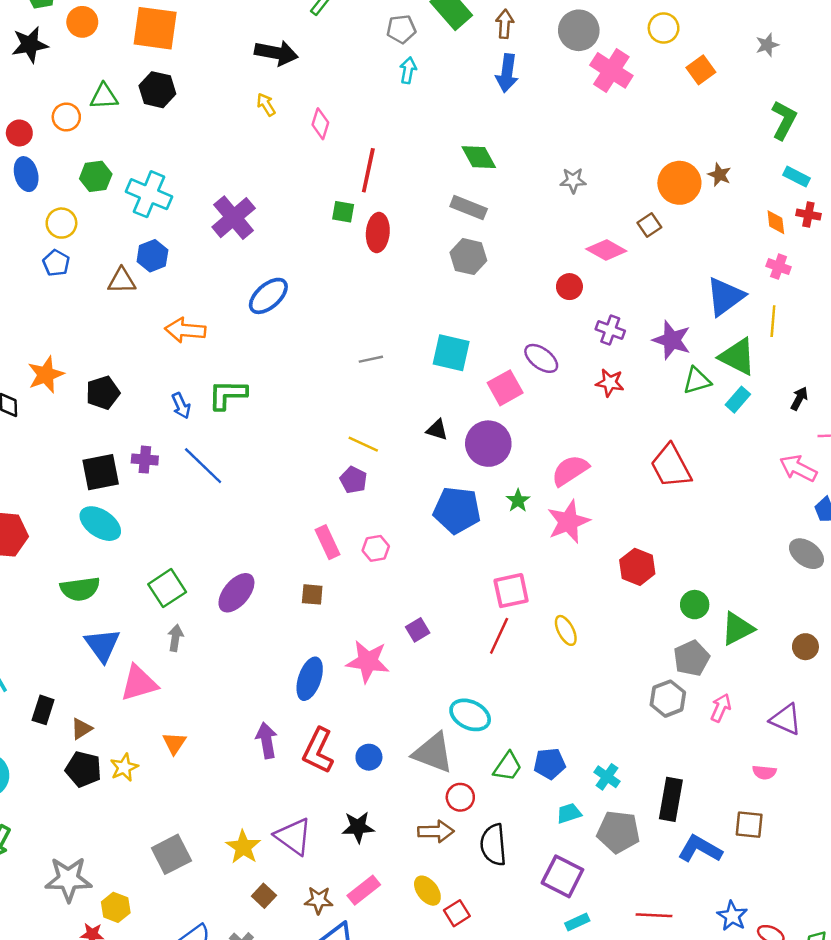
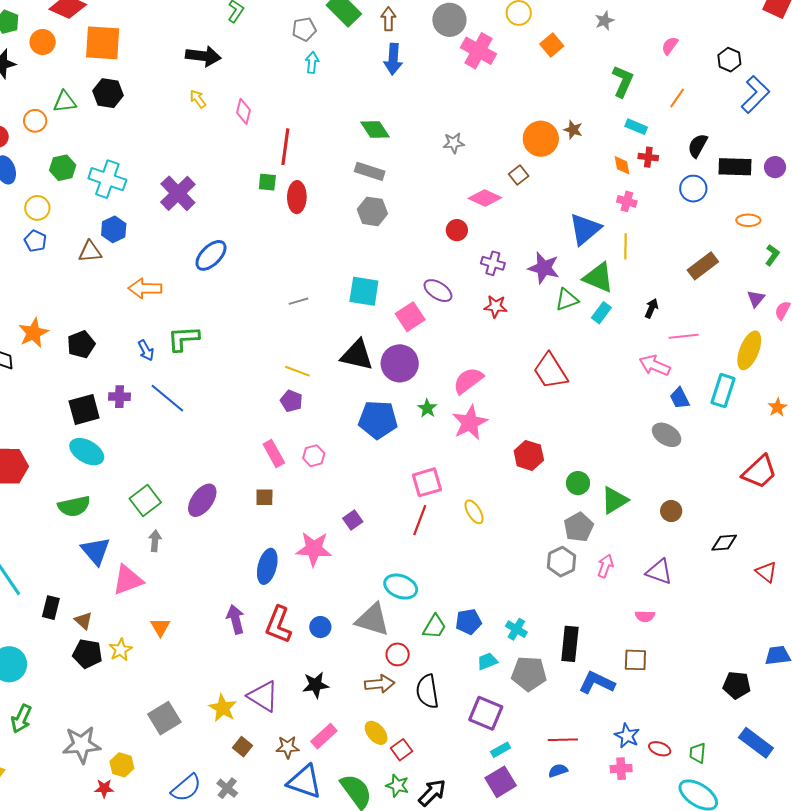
black triangle: (437, 430) -> (357, 355), size x1.8
brown triangle: (82, 729) -> (83, 621), turned -42

